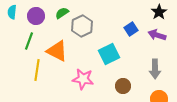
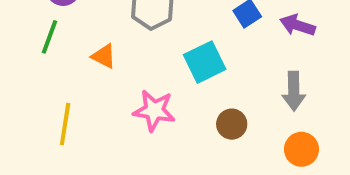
orange triangle: (57, 51) -> (104, 56), size x0.6
yellow line: (37, 70) -> (65, 124), moved

